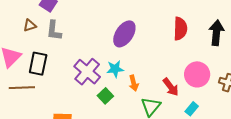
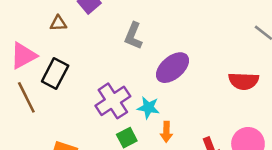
red semicircle: (180, 29) -> (244, 81), turned 75
gray L-shape: (54, 31) -> (133, 36), moved
brown line: (22, 88) -> (26, 97), turned 50

